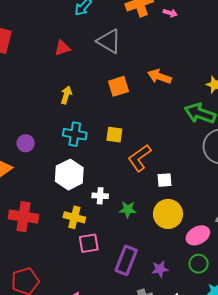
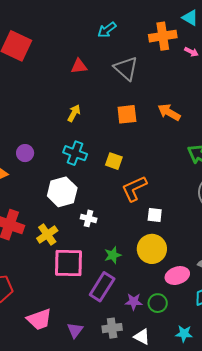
green star: (128, 209) -> (113, 255), moved, turned -30
yellow cross: (74, 217) -> (47, 235), moved, turned 30
pink square: (89, 243) -> (69, 263), size x1.5
green circle: (199, 264) -> (158, 303), moved

